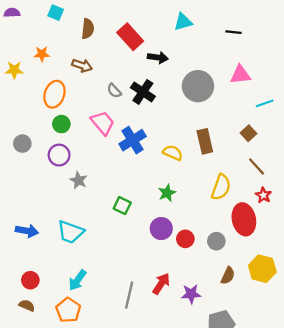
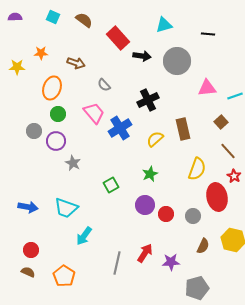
brown semicircle: (88, 29) -> (84, 20), moved, turned -60
pink triangle: (240, 75) -> (207, 88), moved
gray circle: (198, 86) -> (177, 61), moved
black cross: (143, 92) -> (148, 100), moved, turned 30
gray circle: (22, 144) -> (34, 131), moved
yellow semicircle: (173, 153) -> (155, 139), turned -66
green square: (122, 206) -> (111, 185), turned 35
cyan arrow: (77, 280) -> (84, 236), moved

